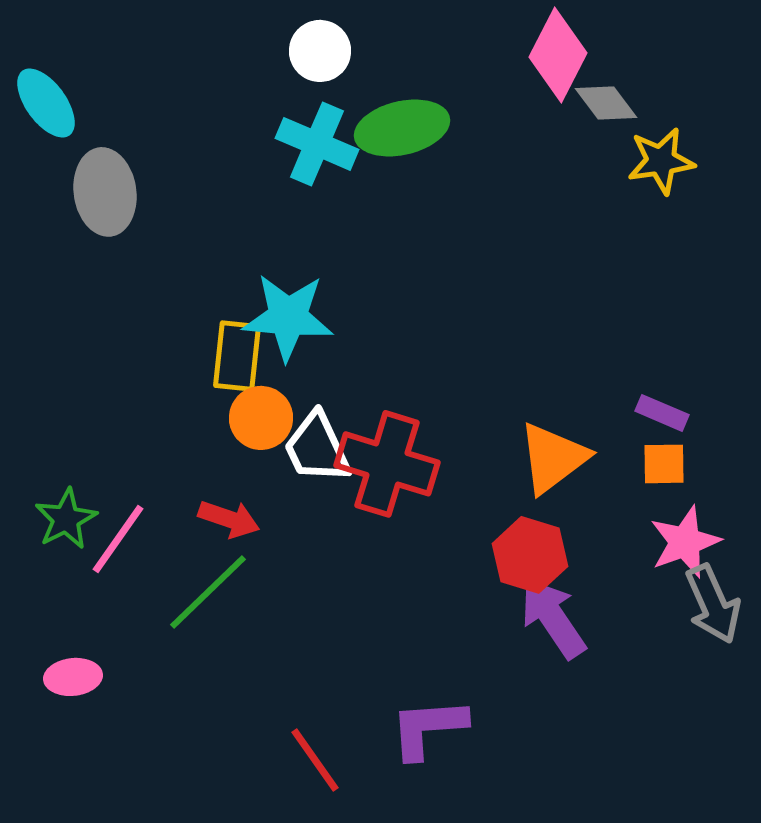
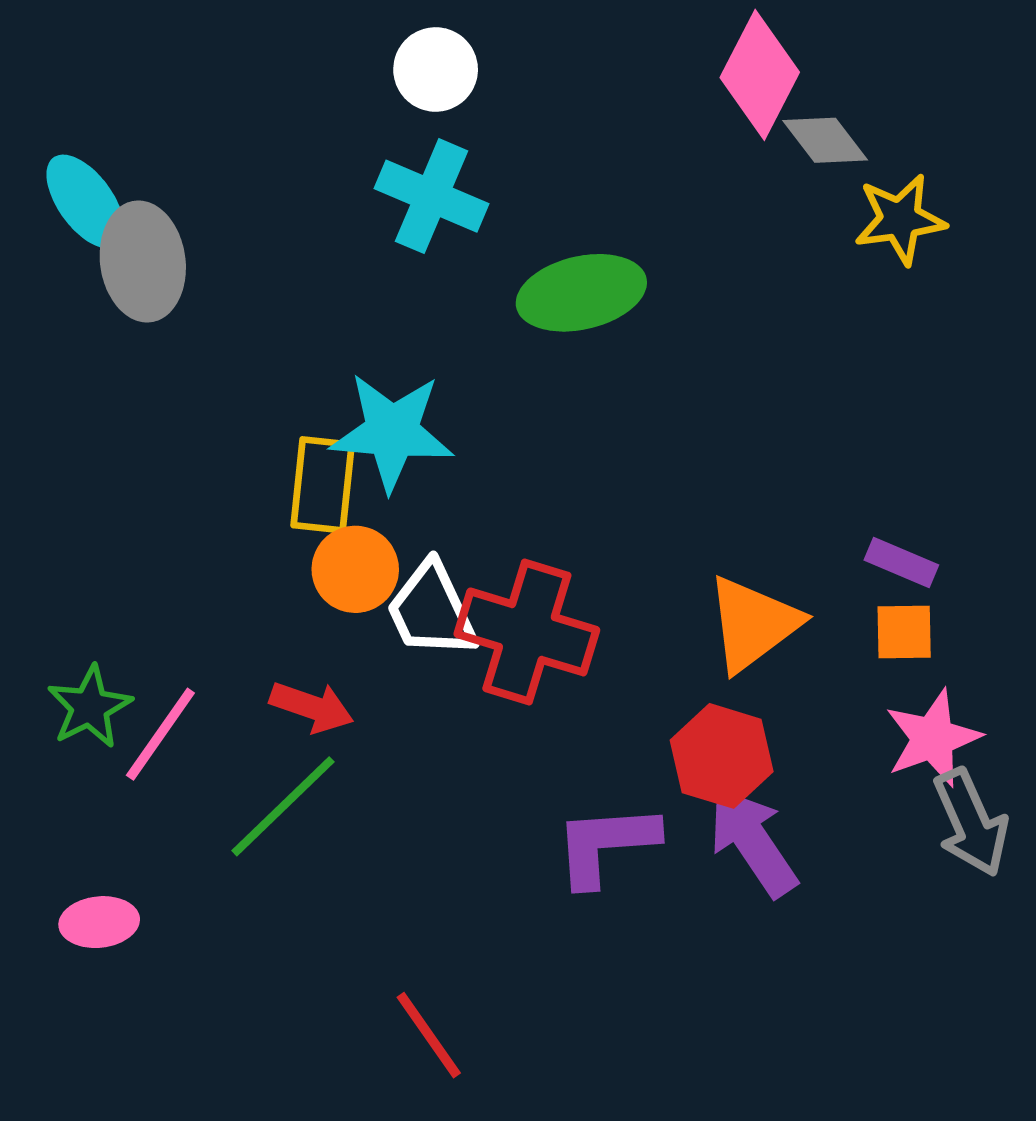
cyan ellipse: (46, 103) -> (86, 202), moved
green ellipse: (402, 128) -> (581, 293), moved
purple L-shape: (428, 728) -> (606, 844), moved

